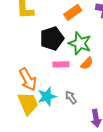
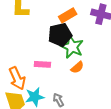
black pentagon: (52, 38) -> (60, 35), moved
pink rectangle: (61, 64) -> (42, 64), moved

